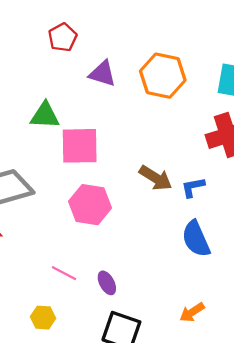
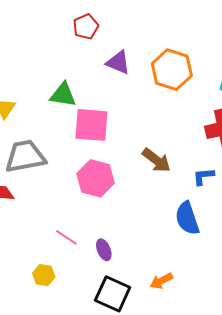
blue L-shape: (193, 187) -> (203, 176), moved
orange arrow: (192, 312) -> (161, 281), moved

